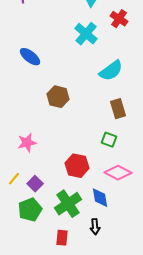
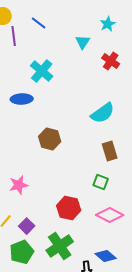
cyan cross: (86, 34) -> (42, 71), moved
blue ellipse: (30, 57) -> (22, 99), turned -40
blue diamond: (100, 198) -> (106, 256), moved, turned -40

